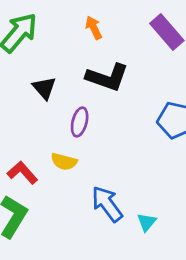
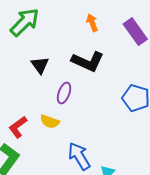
orange arrow: (94, 28) -> (92, 23), moved
red L-shape: (22, 173) -> (18, 127), turned -90

